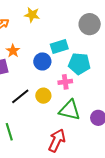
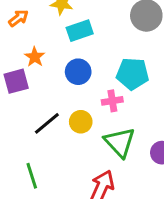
cyan rectangle: (59, 46) -> (80, 31), moved
green triangle: (70, 110) -> (120, 142), turned 35

